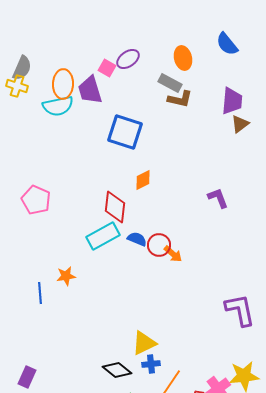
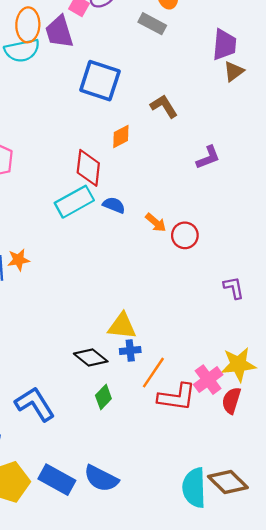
brown L-shape: (180, 99) -> (164, 106), moved, turned -135
purple L-shape: (218, 198) -> (208, 157), turned 90
red circle: (159, 245) -> (185, 235), moved
orange star: (66, 276) -> (19, 260), moved
purple L-shape: (240, 310) -> (234, 288), size x0.6
yellow triangle: (144, 343) -> (122, 326), turned 32

